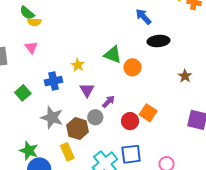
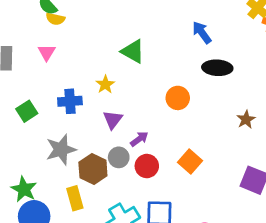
green triangle: (113, 55) -> (133, 51), moved
gray star: (52, 118) -> (61, 150), turned 30
red circle: (130, 121) -> (147, 166), moved

